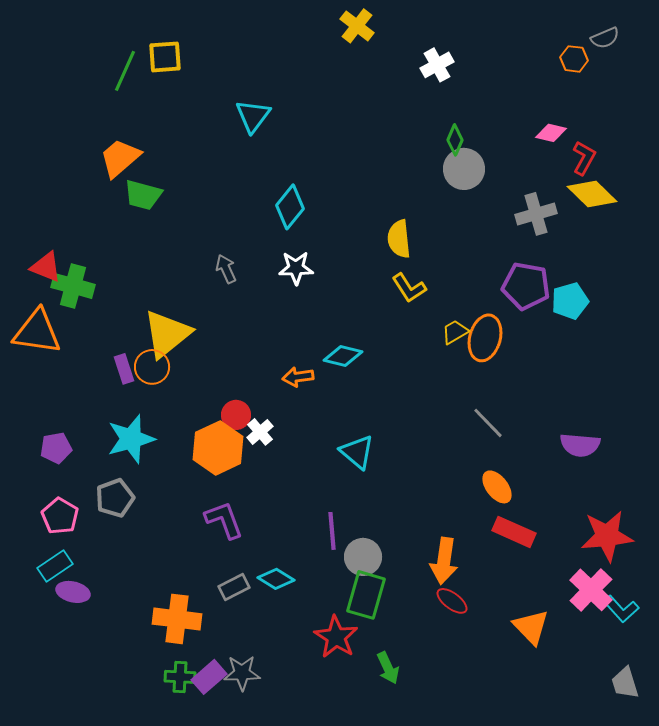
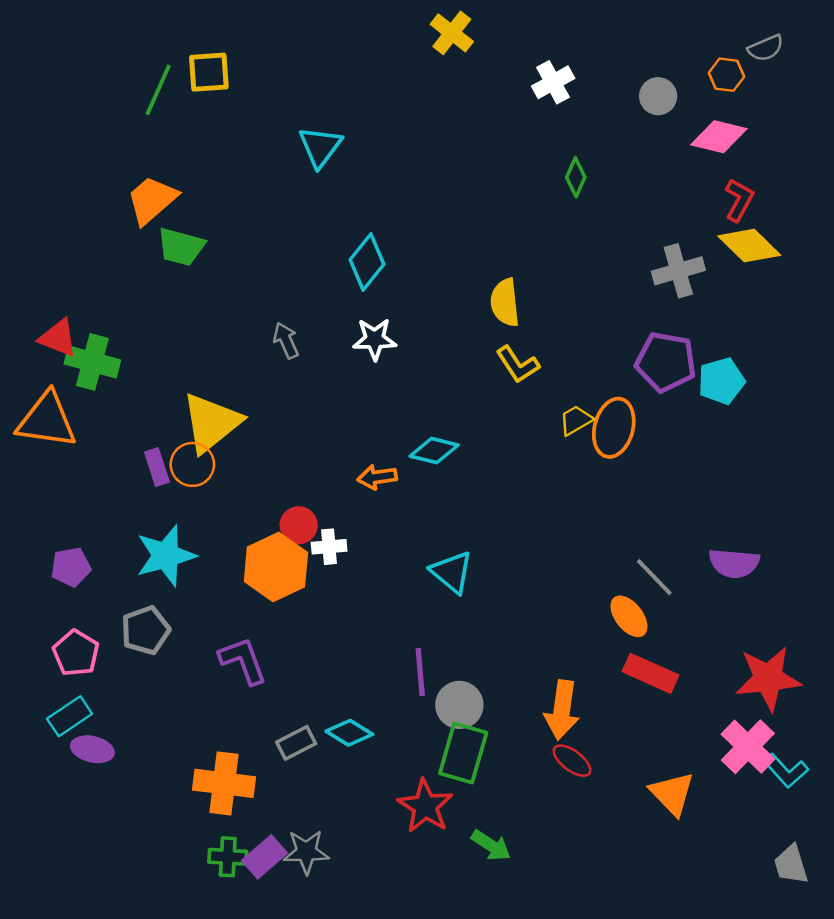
pink diamond: (551, 133) -> (719, 137), moved, size x1.4
gray circle: (464, 169) -> (658, 96), moved, size x0.7
gray line: (488, 423) -> (654, 577), moved
white cross: (260, 432) -> (329, 547), turned 36
purple L-shape: (224, 520) -> (243, 661), moved
green arrow: (388, 668) -> (491, 845), turned -32

